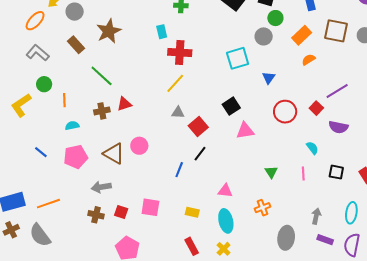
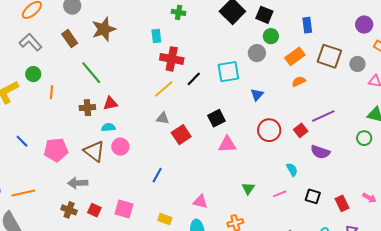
cyan semicircle: (72, 126) -> (108, 127), moved
black line: (200, 154) -> (194, 79), moved
pink line: (303, 173) -> (280, 194), turned 64

